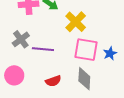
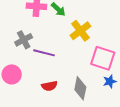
pink square: (86, 50) -> (103, 58), moved
blue star: (110, 53) -> (110, 81), moved

